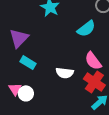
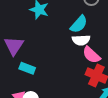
white semicircle: (65, 73) -> (81, 40), moved

